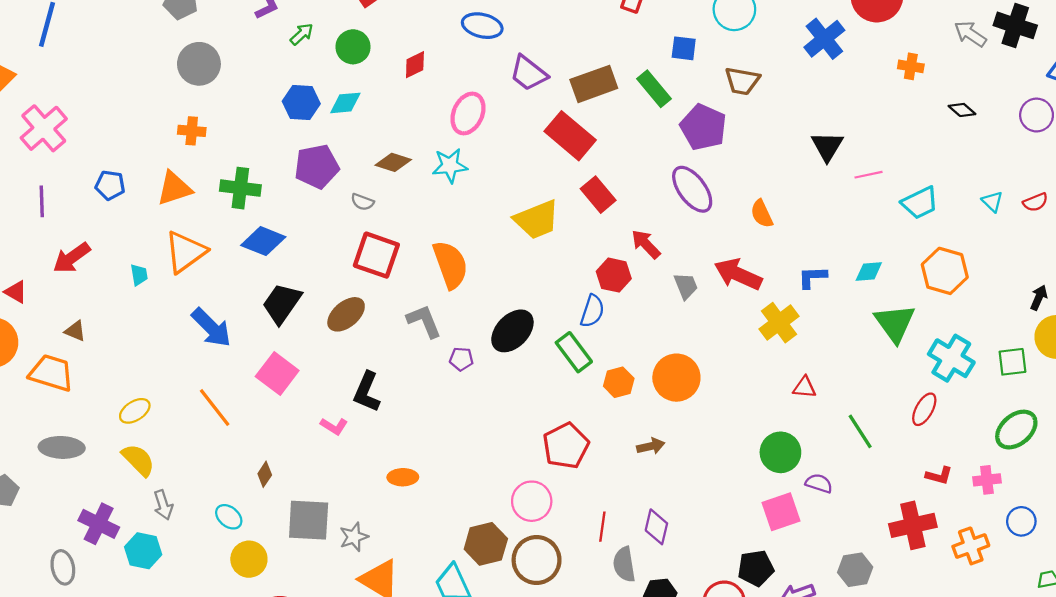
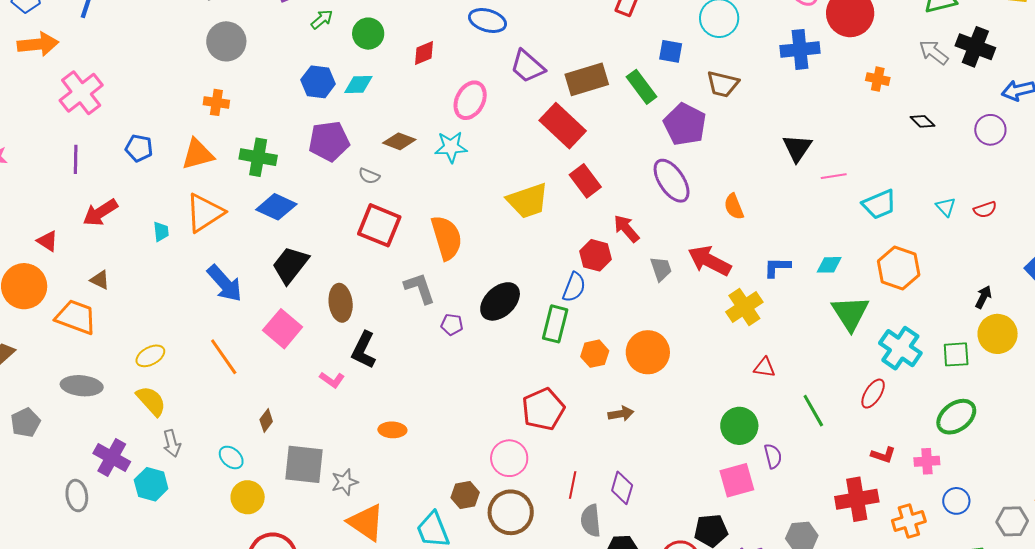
blue cross: (824, 39) -> (800, 49), turned 30
brown ellipse: (346, 314) -> (341, 303), moved, turned -60
green rectangle: (574, 352) -> (555, 324), turned 48
purple semicircle: (819, 483) -> (773, 456), turned 55
brown hexagon: (486, 544) -> (465, 495), size x0.7

